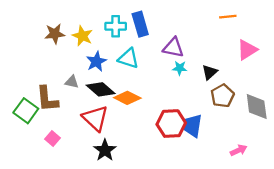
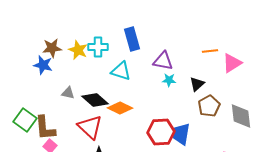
orange line: (228, 17) -> (210, 51), moved
cyan cross: (116, 26) -> (98, 47), moved
blue star: (96, 62) -> (43, 65), moved, turned -30
brown L-shape: (47, 99) -> (45, 128), moved

